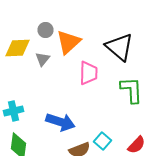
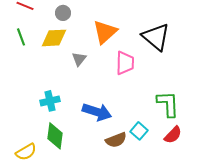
gray circle: (46, 30) -> (63, 13), moved
gray triangle: (42, 59) -> (79, 59), moved
green L-shape: (132, 90) -> (168, 104), moved

